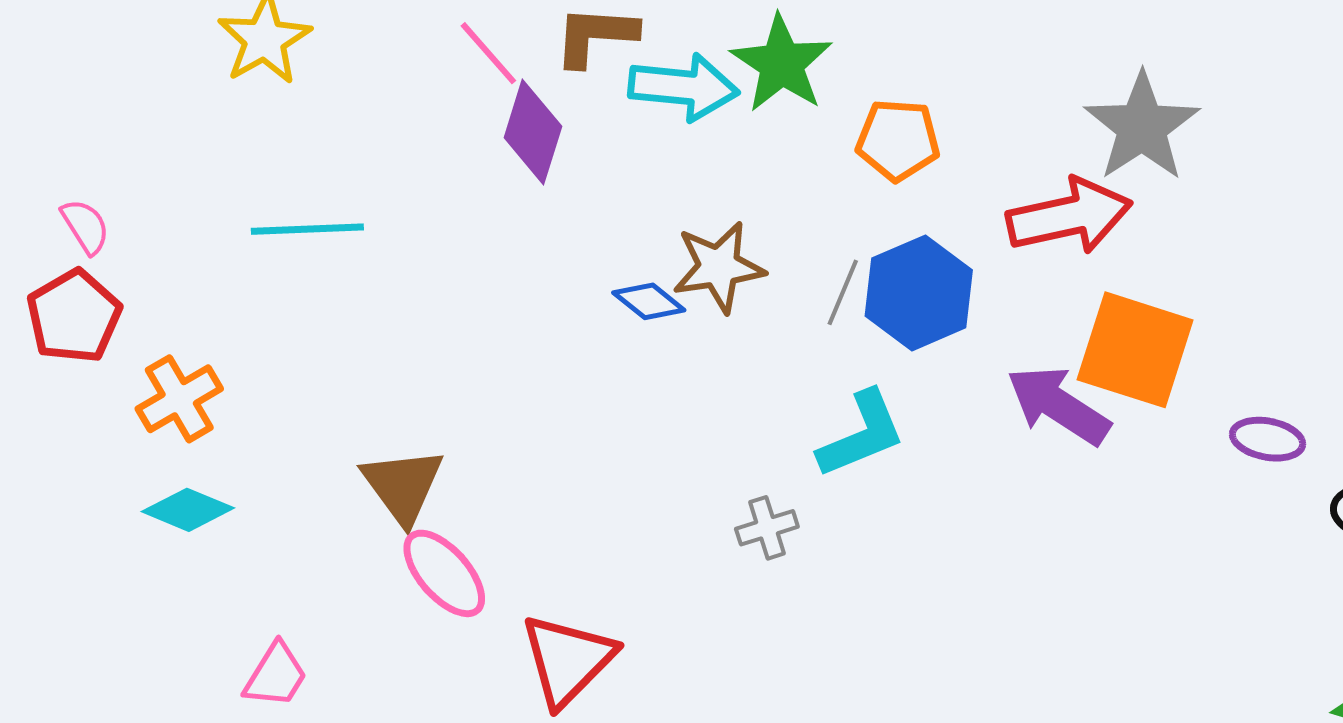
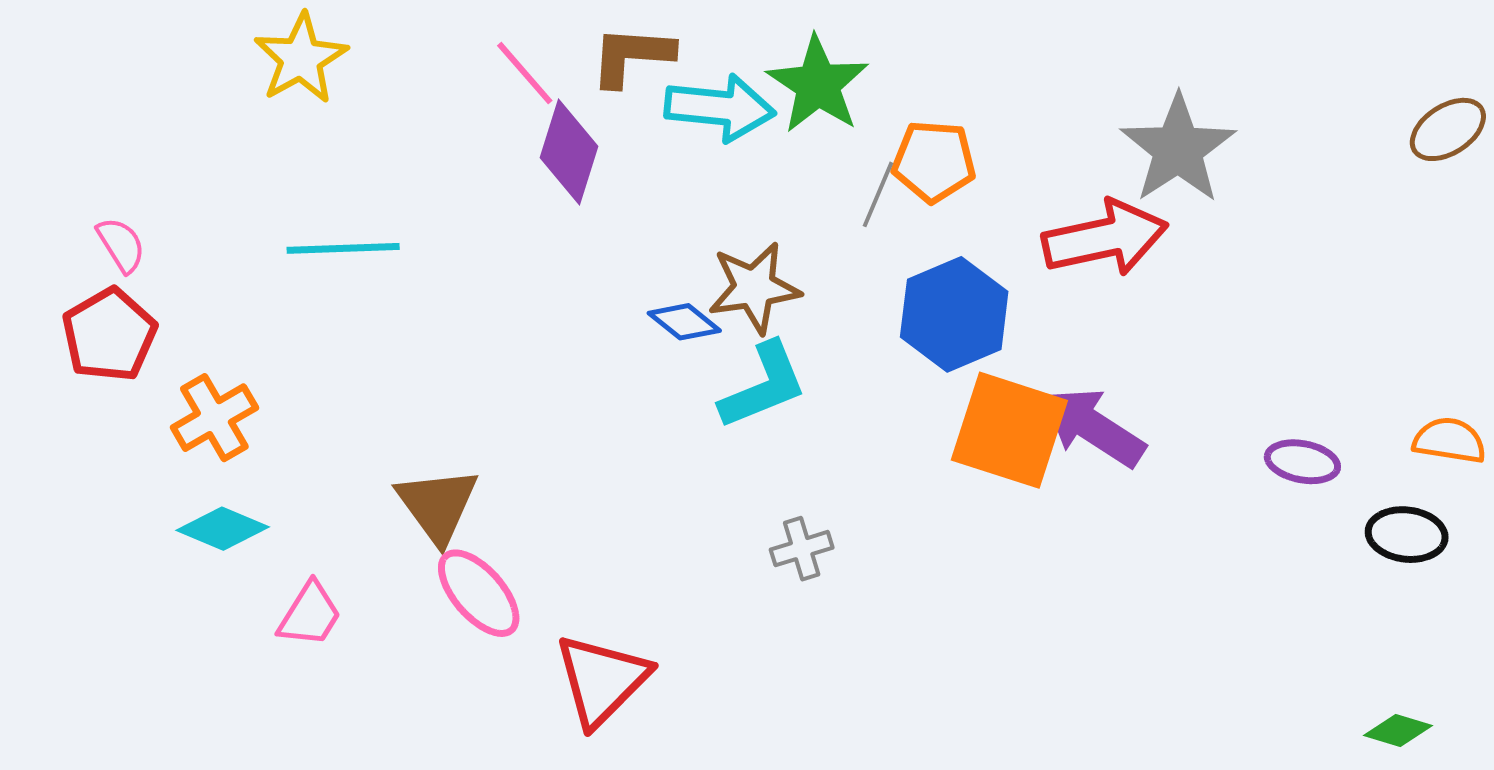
gray line: (843, 292) -> (878, 194), moved
orange square: (1135, 350) -> (1009, 430), moved
cyan L-shape: (861, 434) -> (763, 386), moved
pink trapezoid: (276, 675) -> (310, 614), moved

